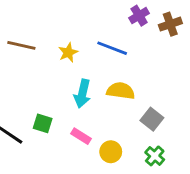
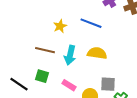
brown line: (21, 45) -> (45, 50), moved
gray square: (152, 119) -> (108, 84), moved, turned -35

